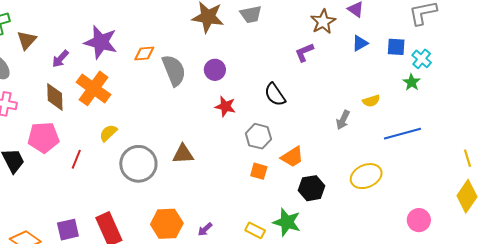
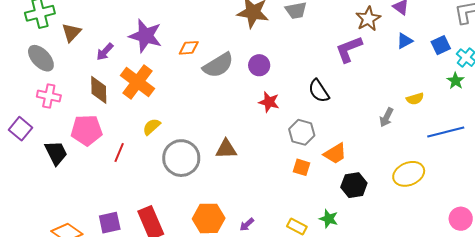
blue square: (396, 47) -> (441, 45), turned -30
purple L-shape: (304, 52) -> (349, 49), size x1.4
gray semicircle: (174, 70) -> (218, 65), turned 80
green star: (287, 222) -> (329, 219), size x0.7

